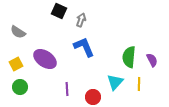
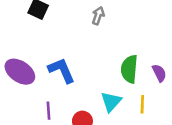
gray arrow: (81, 20) -> (98, 16), moved
blue L-shape: (84, 47) -> (62, 70), moved

